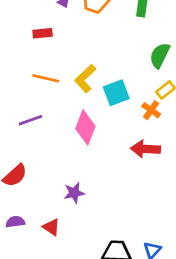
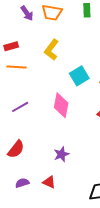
red rectangle: (43, 33) -> (11, 46), moved
orange line: (46, 78) -> (16, 67), moved
yellow L-shape: (85, 79) -> (51, 50), moved

